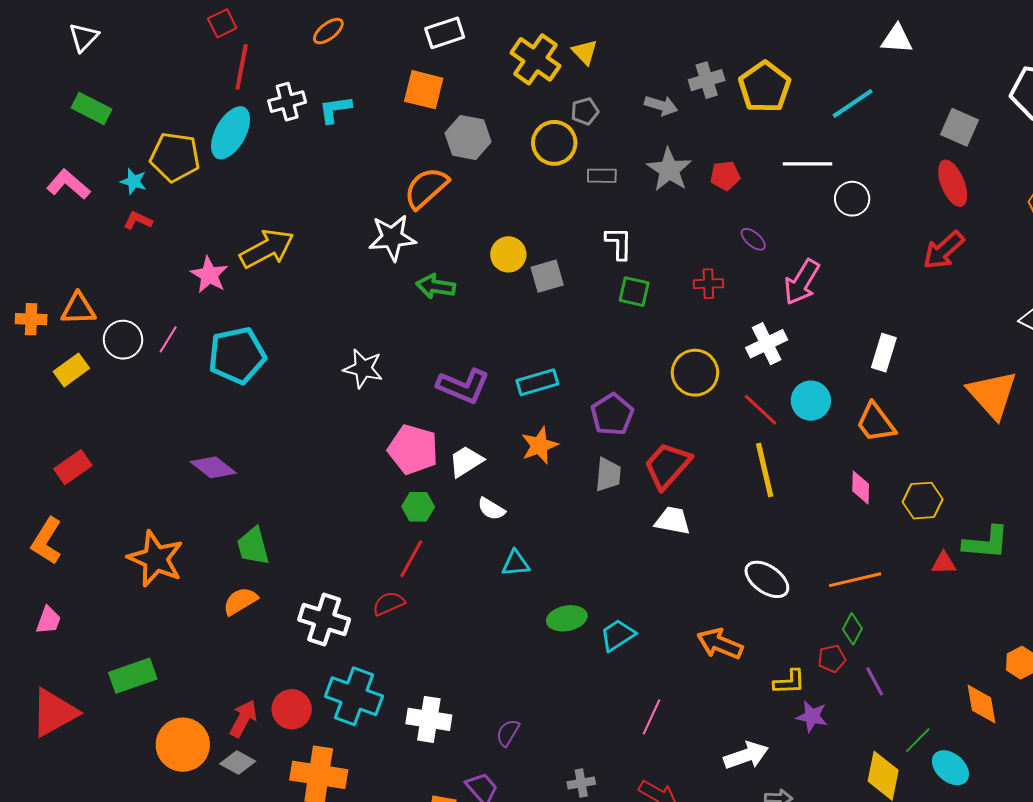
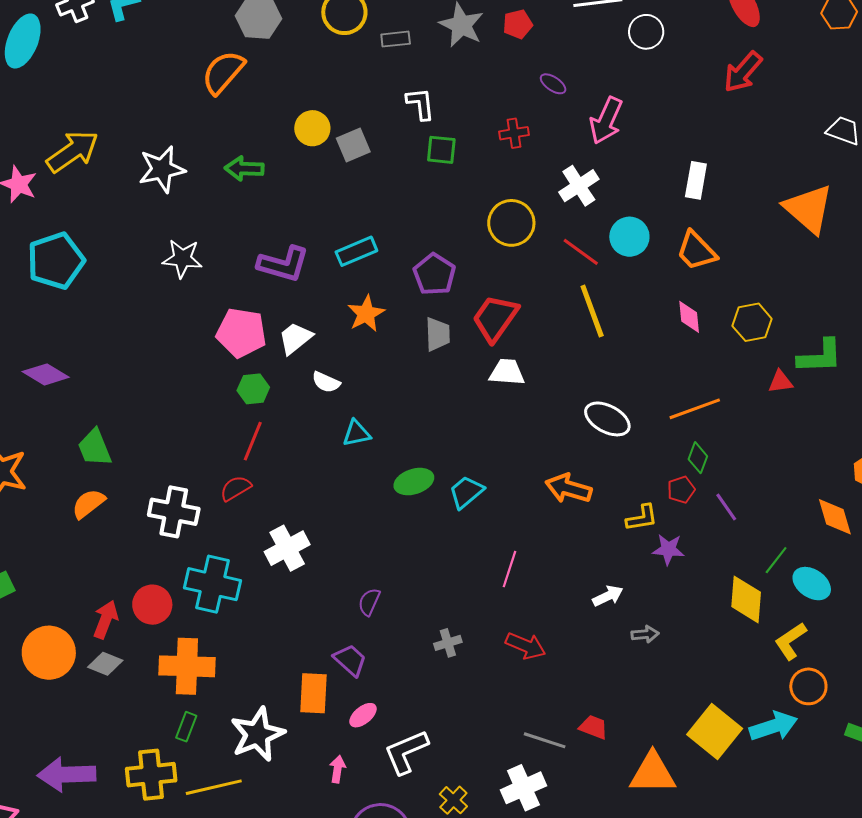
white star: (392, 238) -> (162, 169), moved
white cross: (429, 719) -> (287, 548), moved, turned -30
white arrow: (746, 755) -> (608, 596), size x0.7

